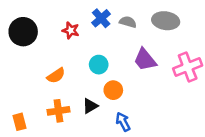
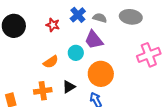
purple trapezoid: (145, 60) -> (94, 40), moved
orange semicircle: (56, 76) -> (51, 62), moved
orange circle: (113, 90) -> (101, 74), moved, size x1.6

